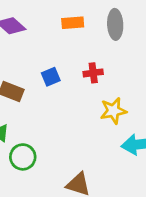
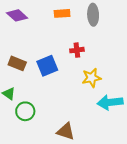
blue square: (51, 77) -> (47, 66), moved, size x1.5

